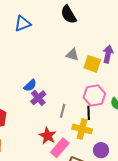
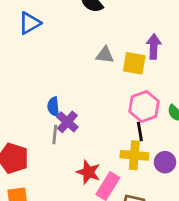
blue semicircle: (30, 85) -> (53, 107), turned 136
gray line: (63, 111) -> (55, 134), moved
purple circle: (101, 150) -> (165, 162), moved

